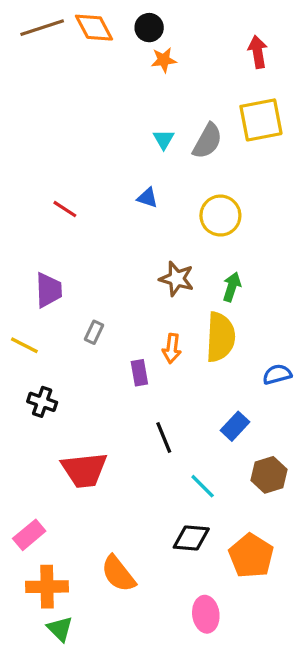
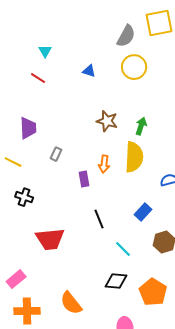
cyan triangle: (164, 139) -> (45, 51), moved
yellow circle: (220, 216) -> (134, 67), moved

